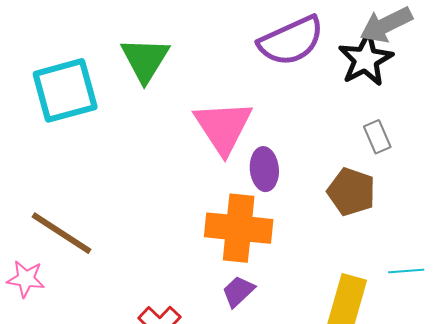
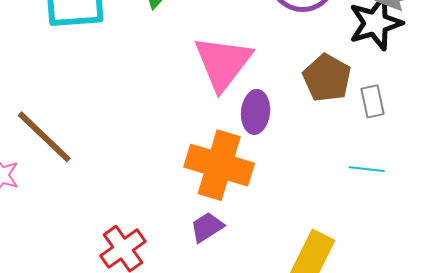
brown pentagon: (351, 192) -> (327, 78), moved
cyan line: (406, 271) -> (367, 169), moved

